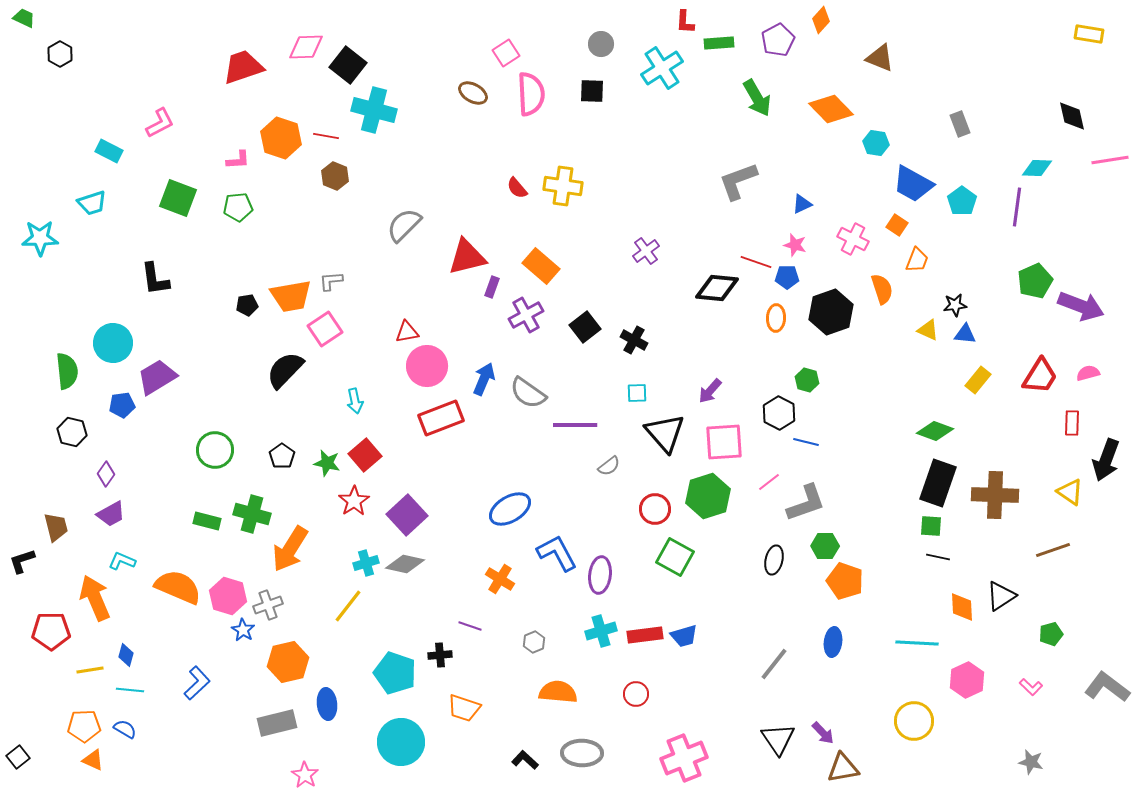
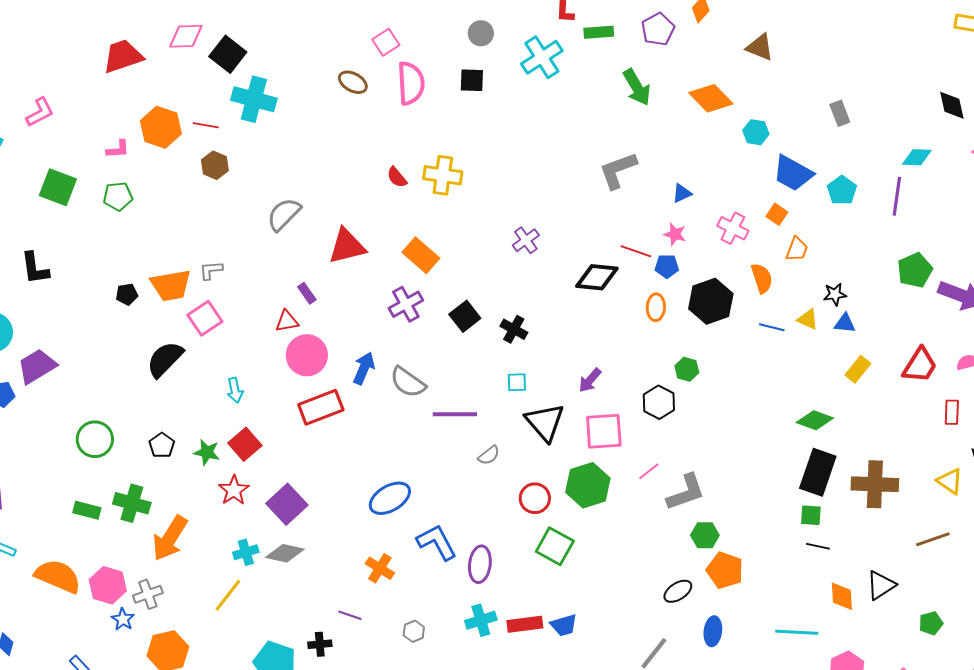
purple rectangle: (492, 287) -> (307, 293), moved, turned -55
blue line: (806, 442) -> (772, 327), moved
black ellipse: (774, 560) -> (678, 591), moved, turned 44

